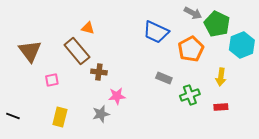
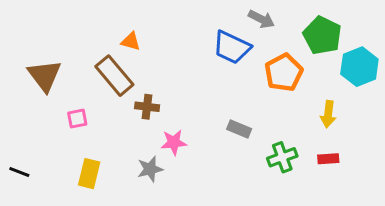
gray arrow: (193, 13) -> (261, 19), moved
gray rectangle: (164, 78) -> (239, 129), moved
green cross: (190, 95) -> (282, 157), moved

